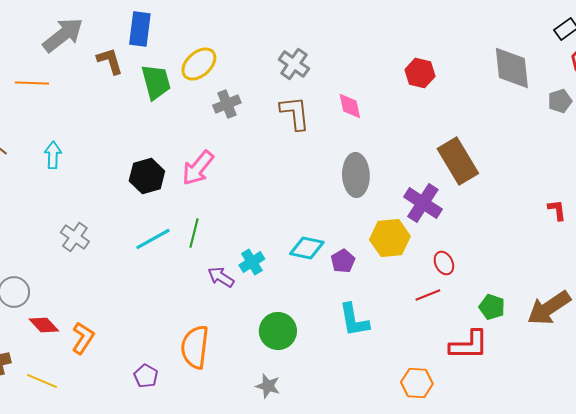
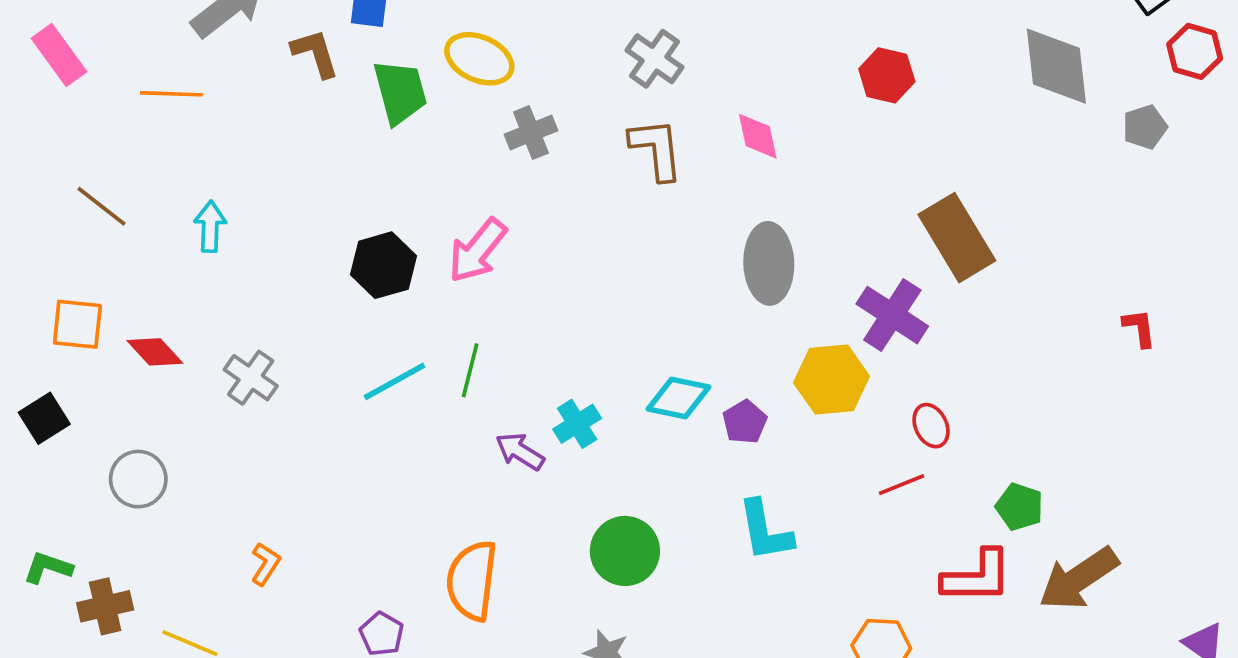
yellow ellipse: (199, 64) -> (479, 59), turned 66
brown arrow: (549, 308) -> (1078, 579), moved
red diamond: (44, 325) -> (155, 352), moved
orange L-shape: (83, 338) -> (265, 564), size x0.7

